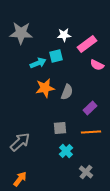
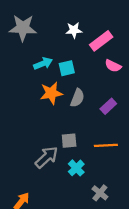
cyan square: (56, 56) -> (67, 68), moved
purple rectangle: (90, 108) -> (108, 106), moved
gray arrow: (20, 142) -> (47, 157), moved

